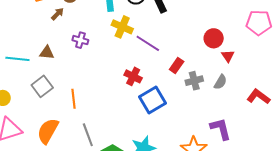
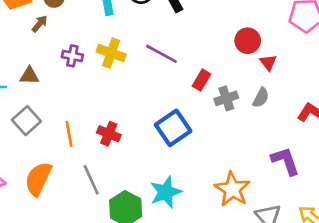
yellow cross: (122, 27) -> (111, 53), moved
red cross: (133, 76) -> (109, 134), moved
purple L-shape: (221, 129) -> (285, 161), moved

